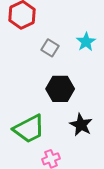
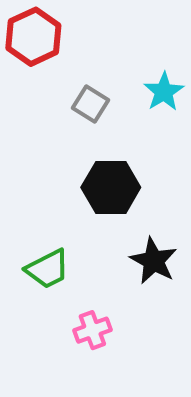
green trapezoid: (29, 129) -> (48, 269), size x0.7

